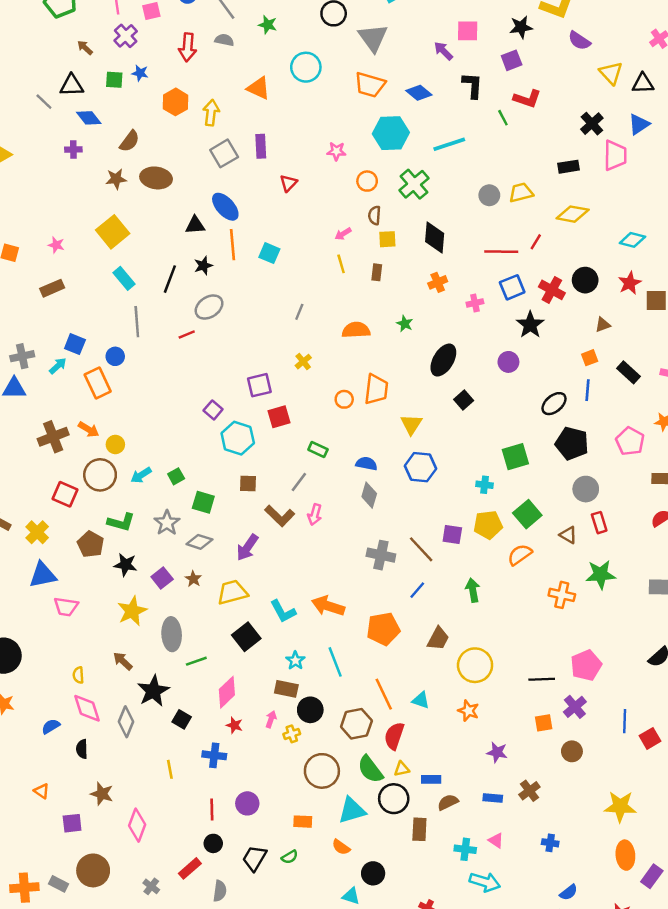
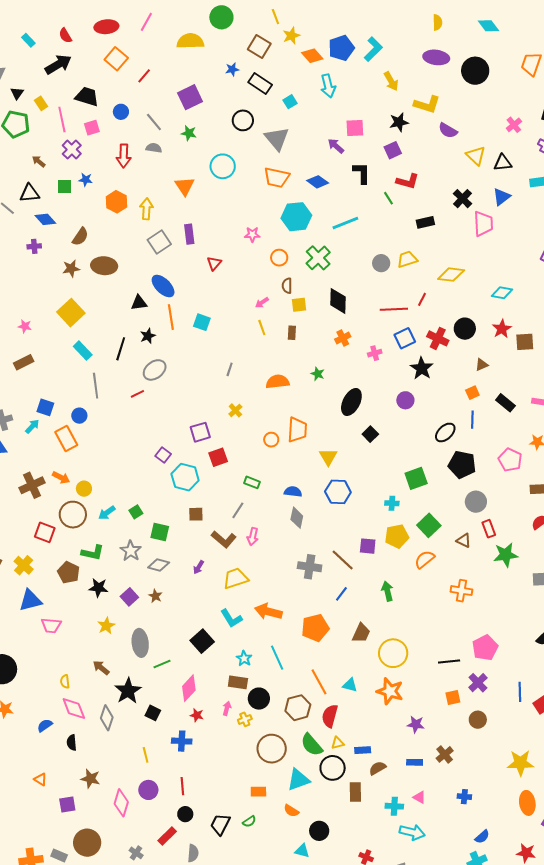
orange triangle: (259, 88) -> (185, 186), turned 35
black rectangle: (569, 167) -> (425, 222), moved
purple arrow: (247, 547) -> (199, 567), size x0.6
green star: (601, 575) -> (506, 555), moved
yellow trapezoid: (232, 592) -> (236, 578), moved
yellow star: (132, 611) -> (106, 626), size x0.7
orange star: (468, 711) -> (390, 691), size x1.5
purple circle: (247, 803) -> (148, 790), moved

